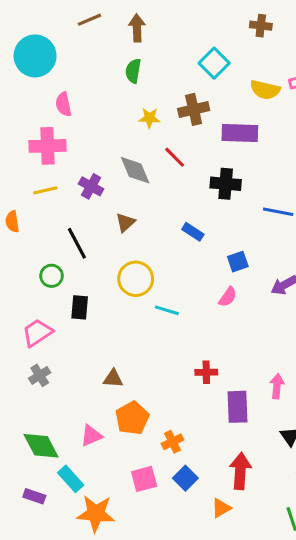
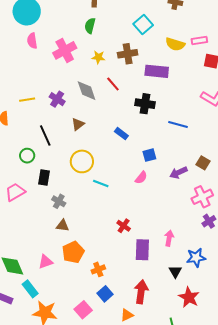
pink semicircle: (64, 104) -> (32, 41), moved
pink cross: (47, 146) -> (65, 50), moved, turned -30
red cross: (206, 372) -> (124, 226), turned 32
gray cross: (40, 375) -> (59, 201), moved, turned -32
pink square: (144, 479) -> (83, 310), moved, turned -30

